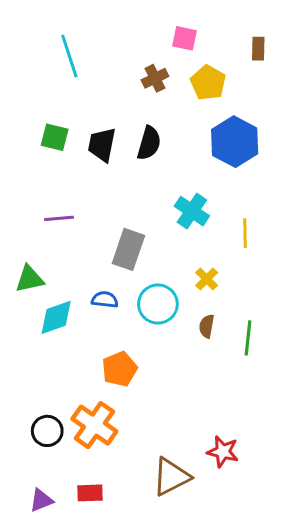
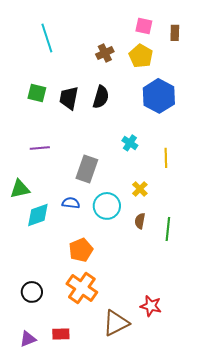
pink square: (184, 38) -> (144, 26), moved
cyan cross: (192, 211) -> (130, 143), size x0.7
orange cross: (94, 425) -> (82, 288), moved

